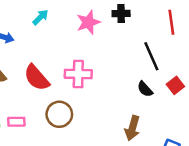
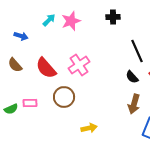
pink star: (88, 22) -> (71, 21), moved
pink cross: (78, 74) -> (79, 65), turned -35
brown arrow: (132, 128) -> (134, 104), moved

